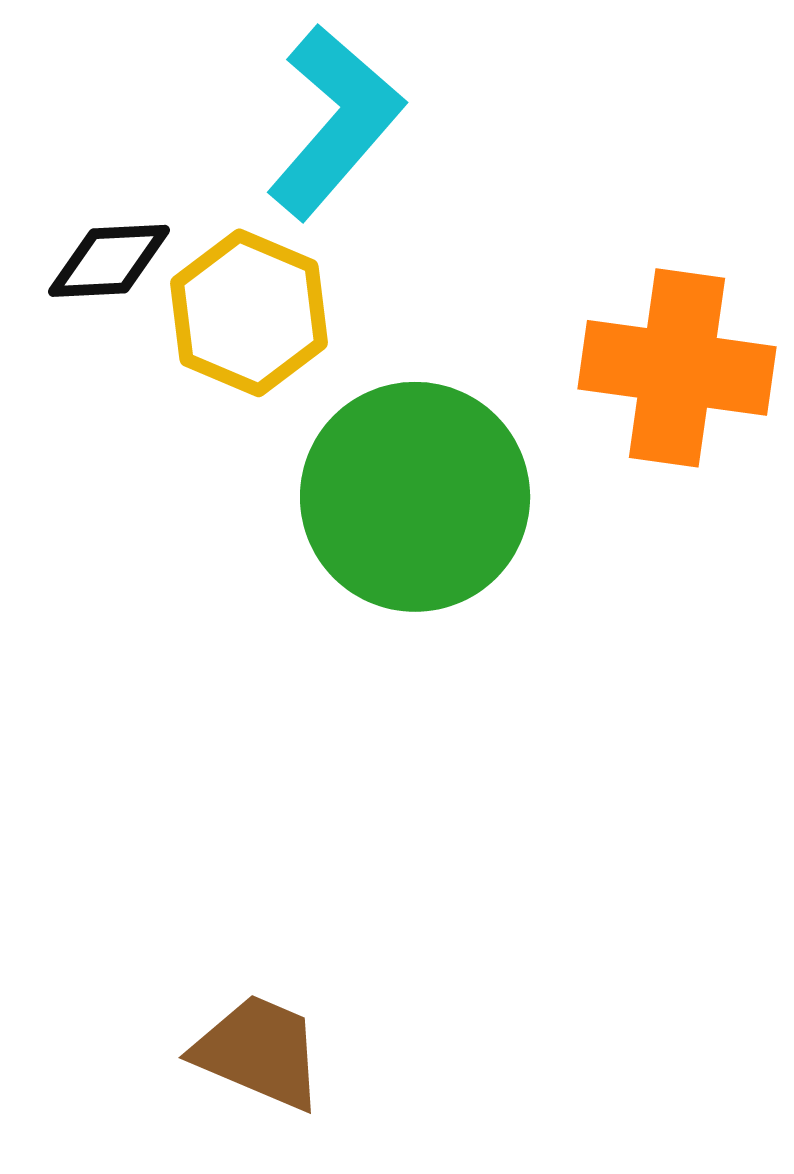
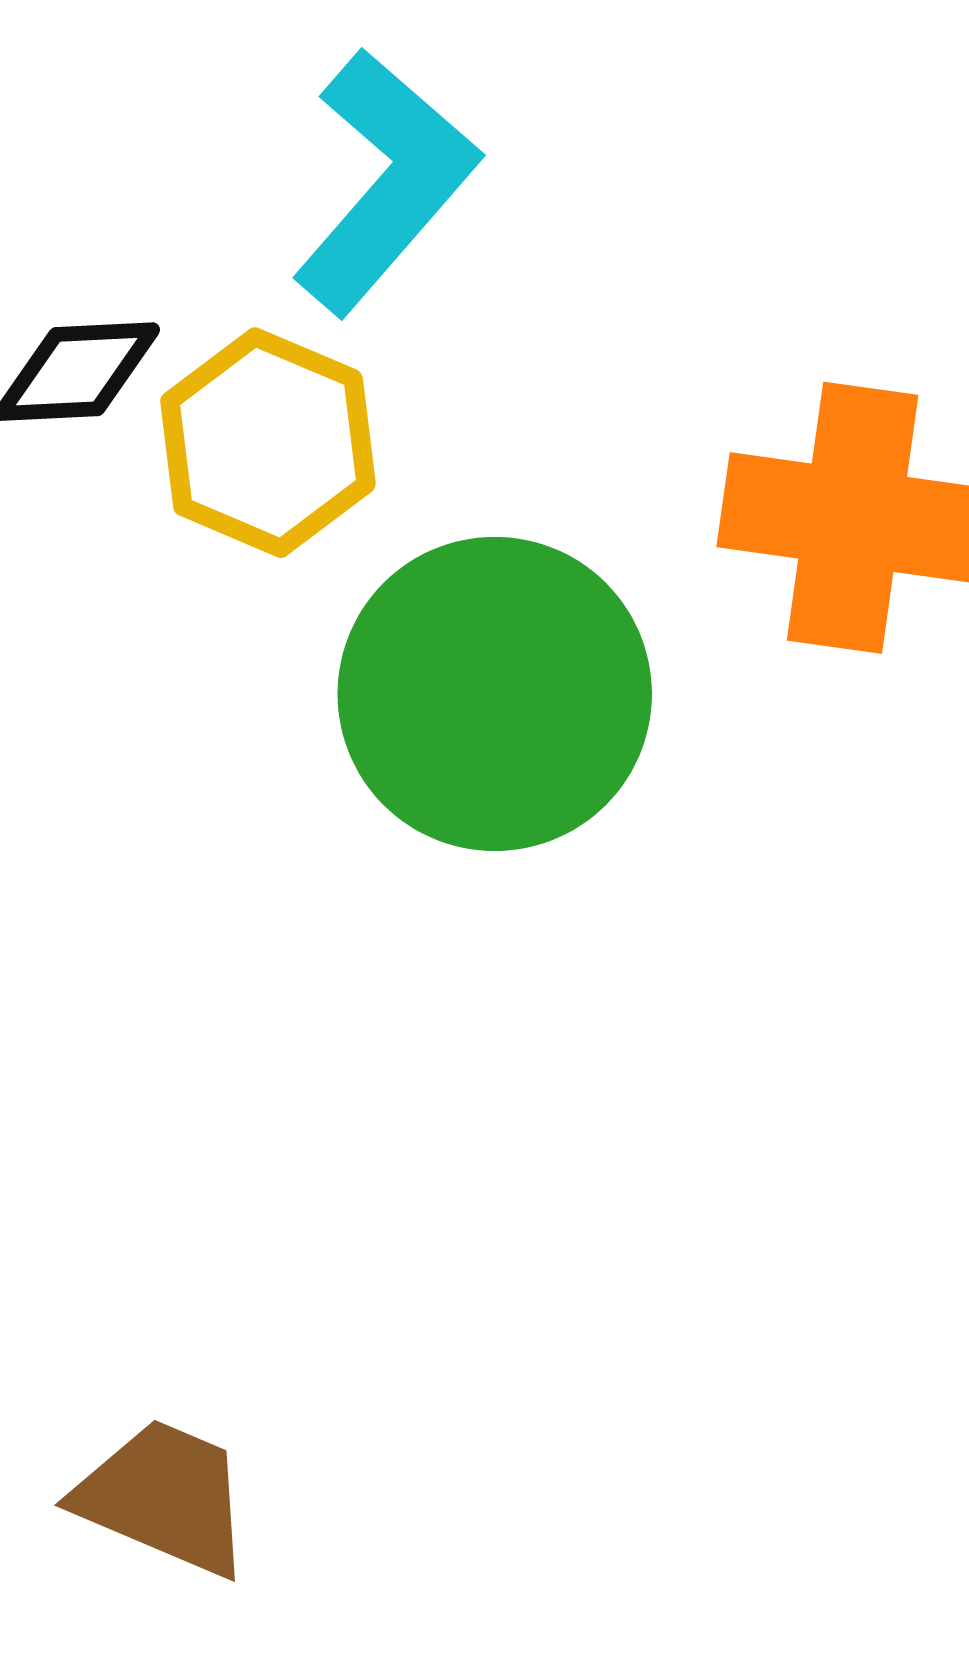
brown trapezoid: (259, 1052) -> (164, 1497), moved

